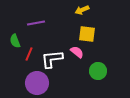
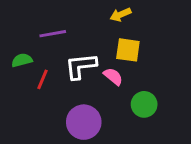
green semicircle: (15, 41) -> (22, 60), turned 96
white L-shape: (52, 59) -> (81, 66), moved
purple circle: (37, 83) -> (84, 122), moved

